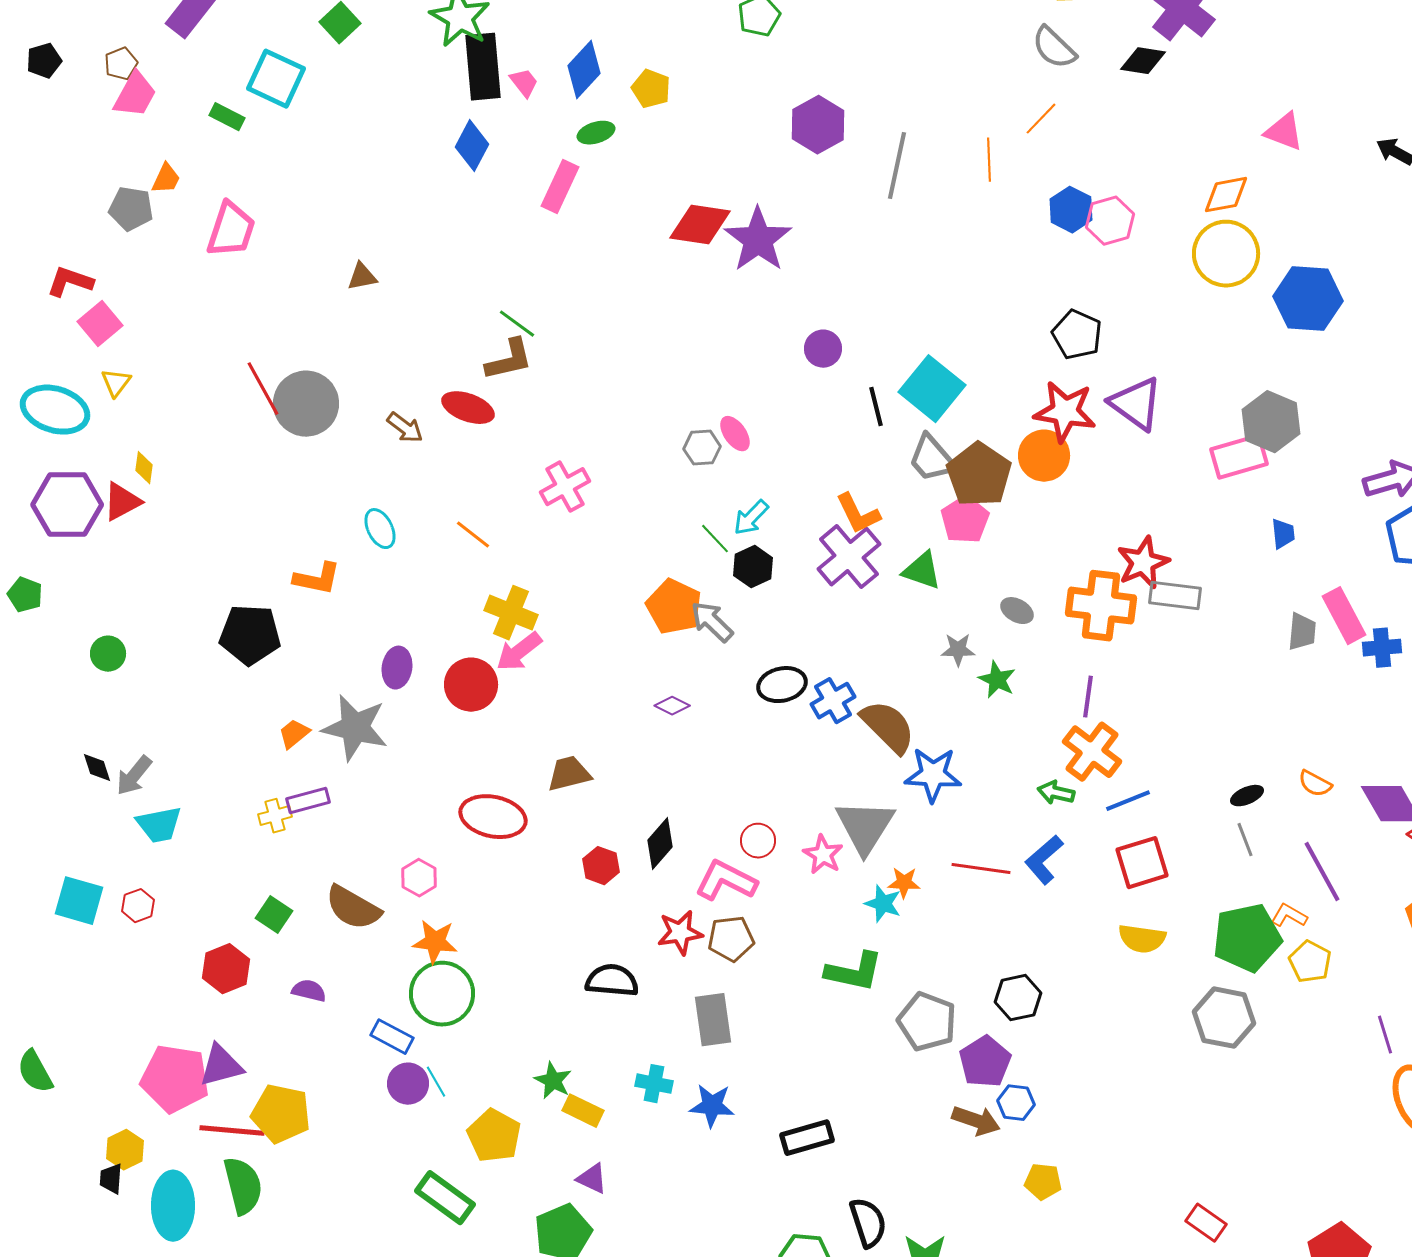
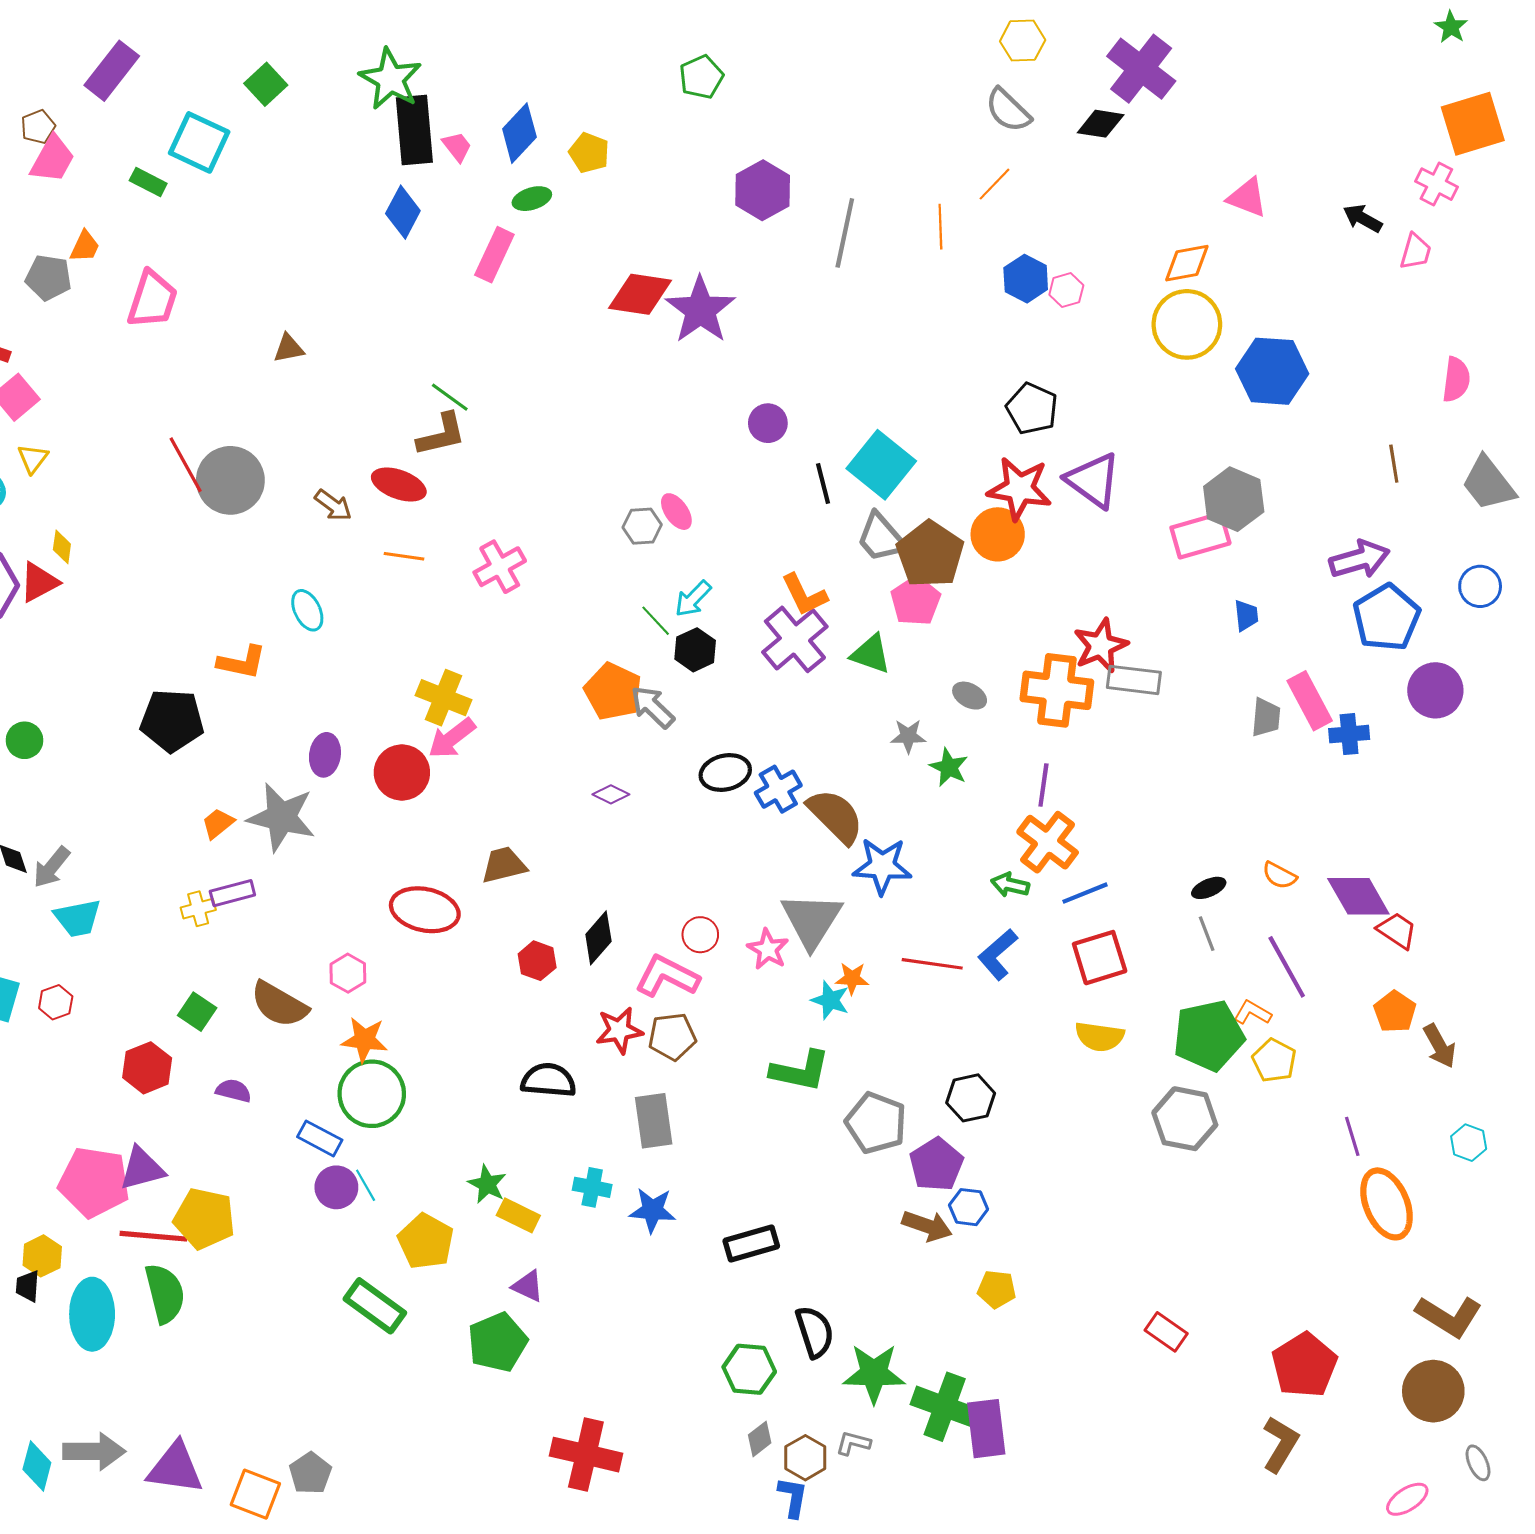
pink hexagon: (1110, 221) -> (1066, 290), size x0.7
orange line: (473, 535) -> (404, 556), moved, turned -30

